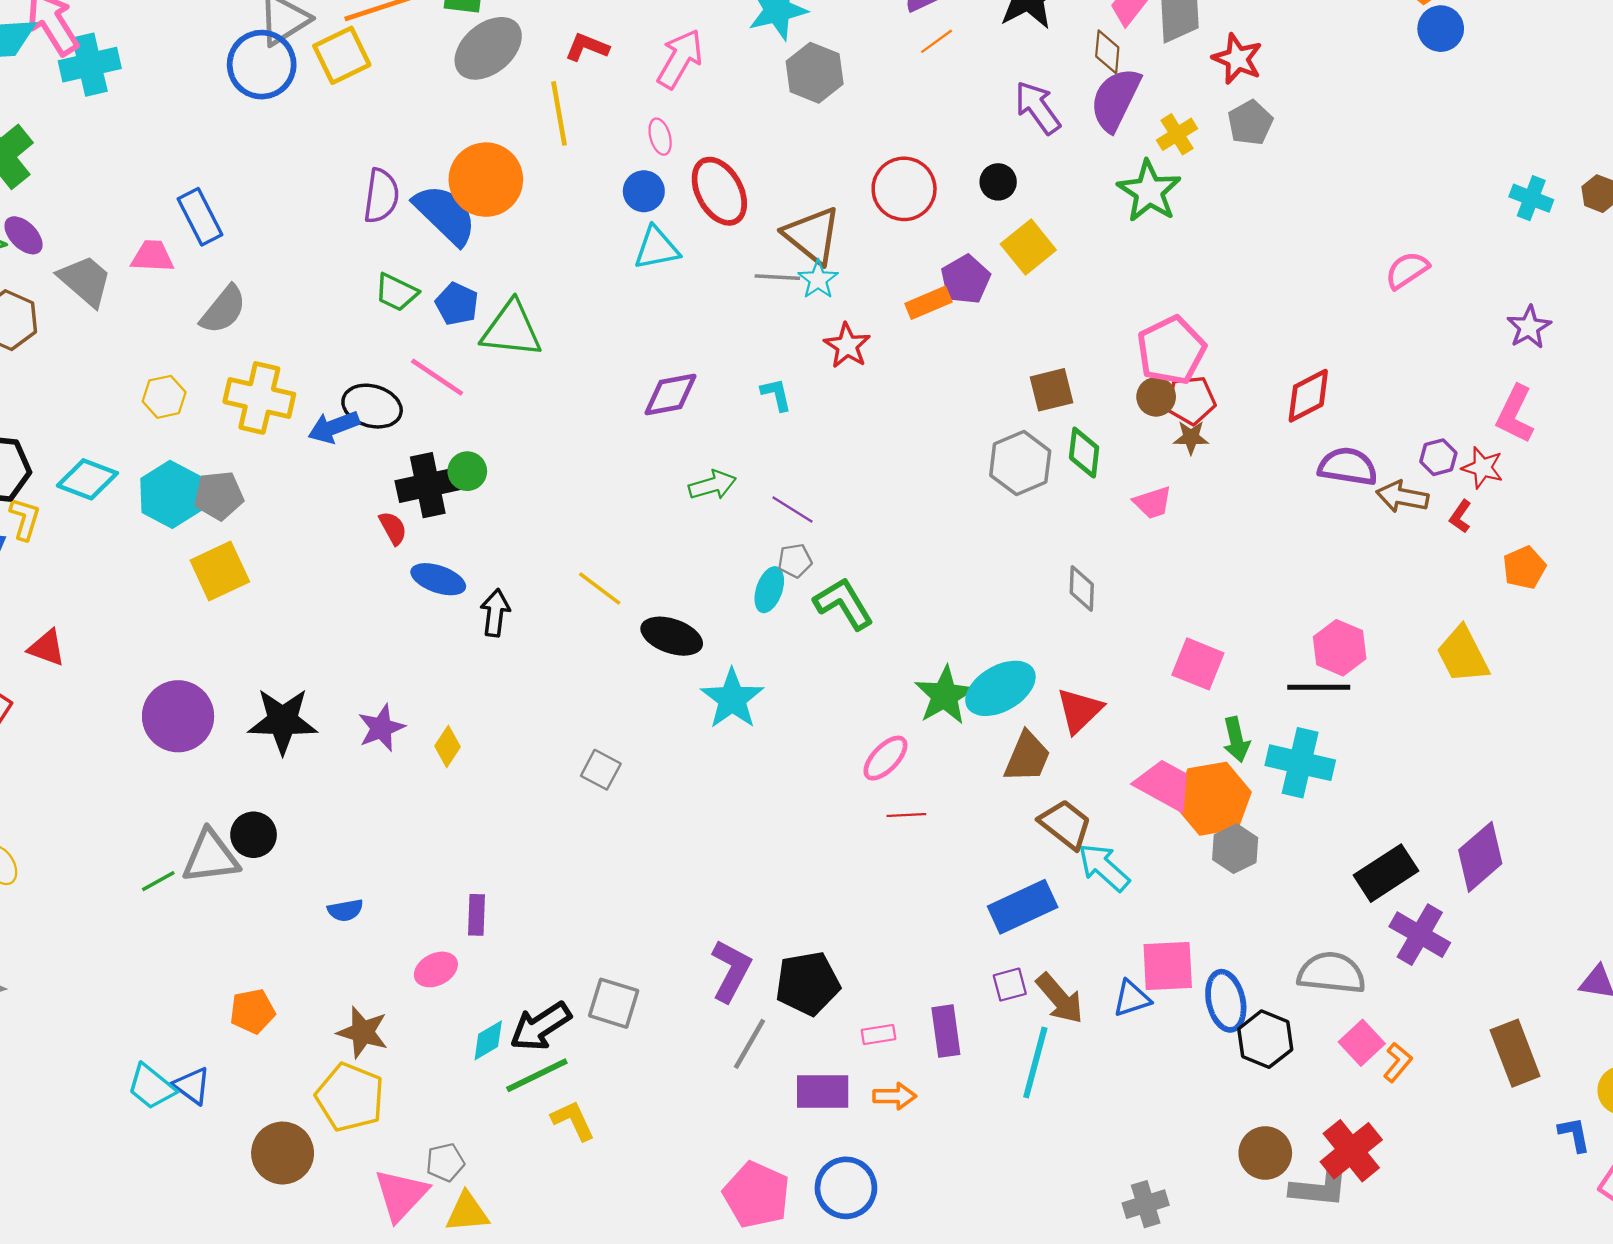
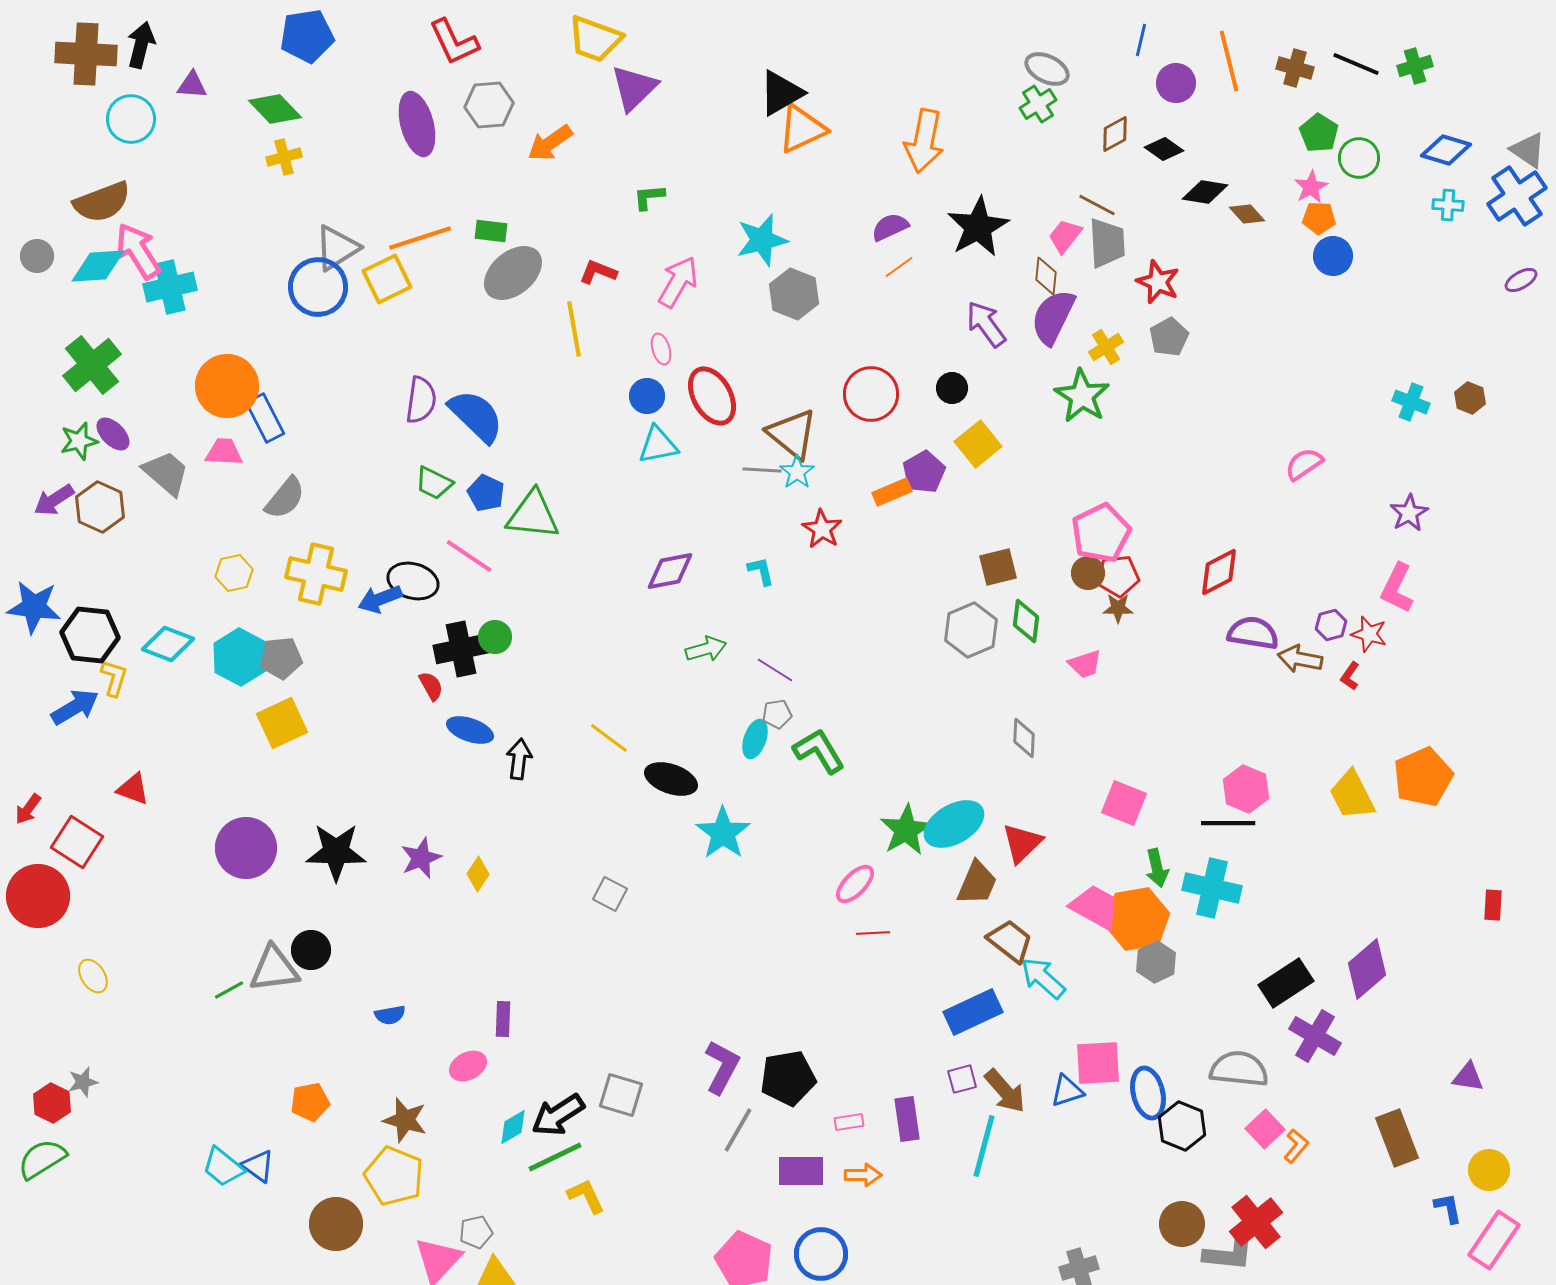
orange circle: (486, 180) -> (227, 386), moved
orange pentagon: (1524, 568) -> (1423, 777), moved, size x1.6

